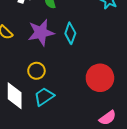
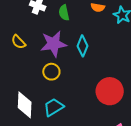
yellow circle: (36, 71) -> (51, 72), moved

